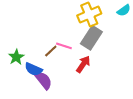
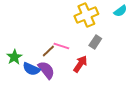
gray rectangle: (91, 38) -> (95, 42), moved, size x0.6
purple semicircle: (44, 80) -> (46, 70), moved

